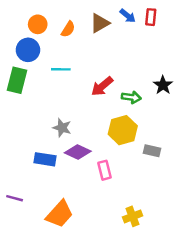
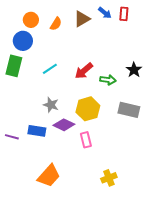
cyan line: (61, 69) -> (50, 69), moved, turned -35
yellow hexagon: (123, 130) -> (88, 109), moved
gray rectangle: (152, 151) -> (129, 110), moved, size x1.5
purple line: (15, 198) -> (12, 137), moved

